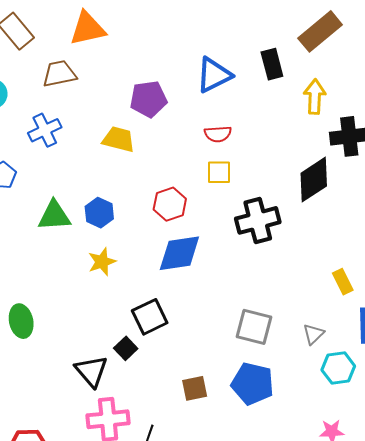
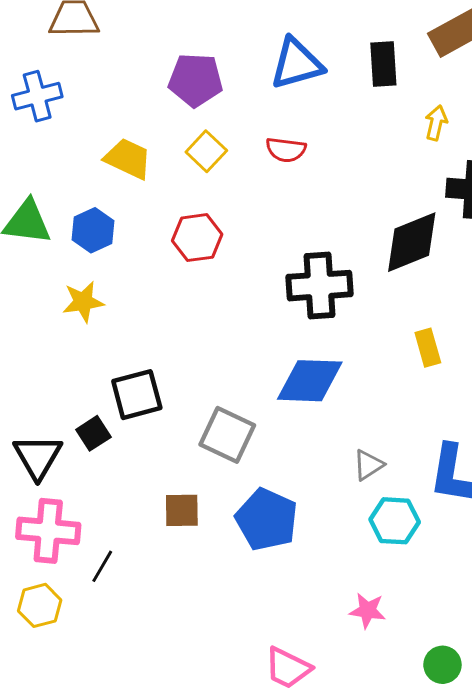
yellow arrow: (315, 97) -> (436, 123), size x0.7
yellow trapezoid: (119, 139) -> (128, 159), moved
yellow square: (219, 172) -> (206, 151), moved, turned 32
blue diamond: (179, 253) -> (310, 381), moved
yellow rectangle: (343, 282) -> (428, 348), moved
gray square: (254, 327) -> (227, 435), moved

